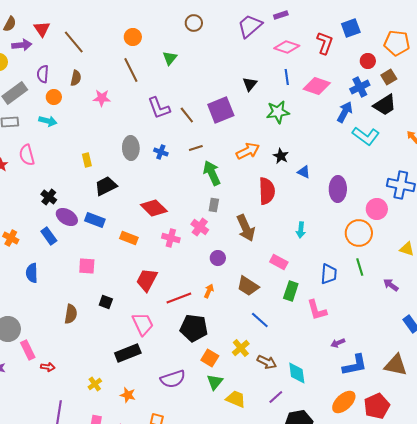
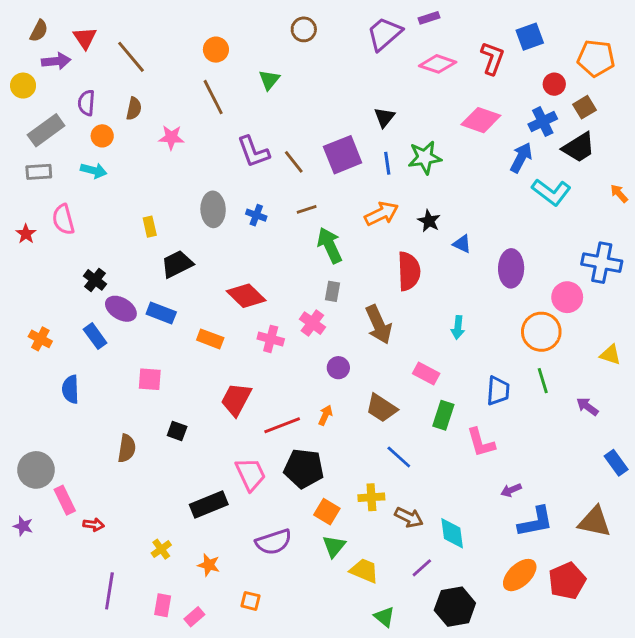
blue line: (287, 77) -> (387, 163), moved
pink trapezoid: (143, 324) -> (250, 474), moved
yellow cross: (241, 348) -> (371, 497), turned 36

